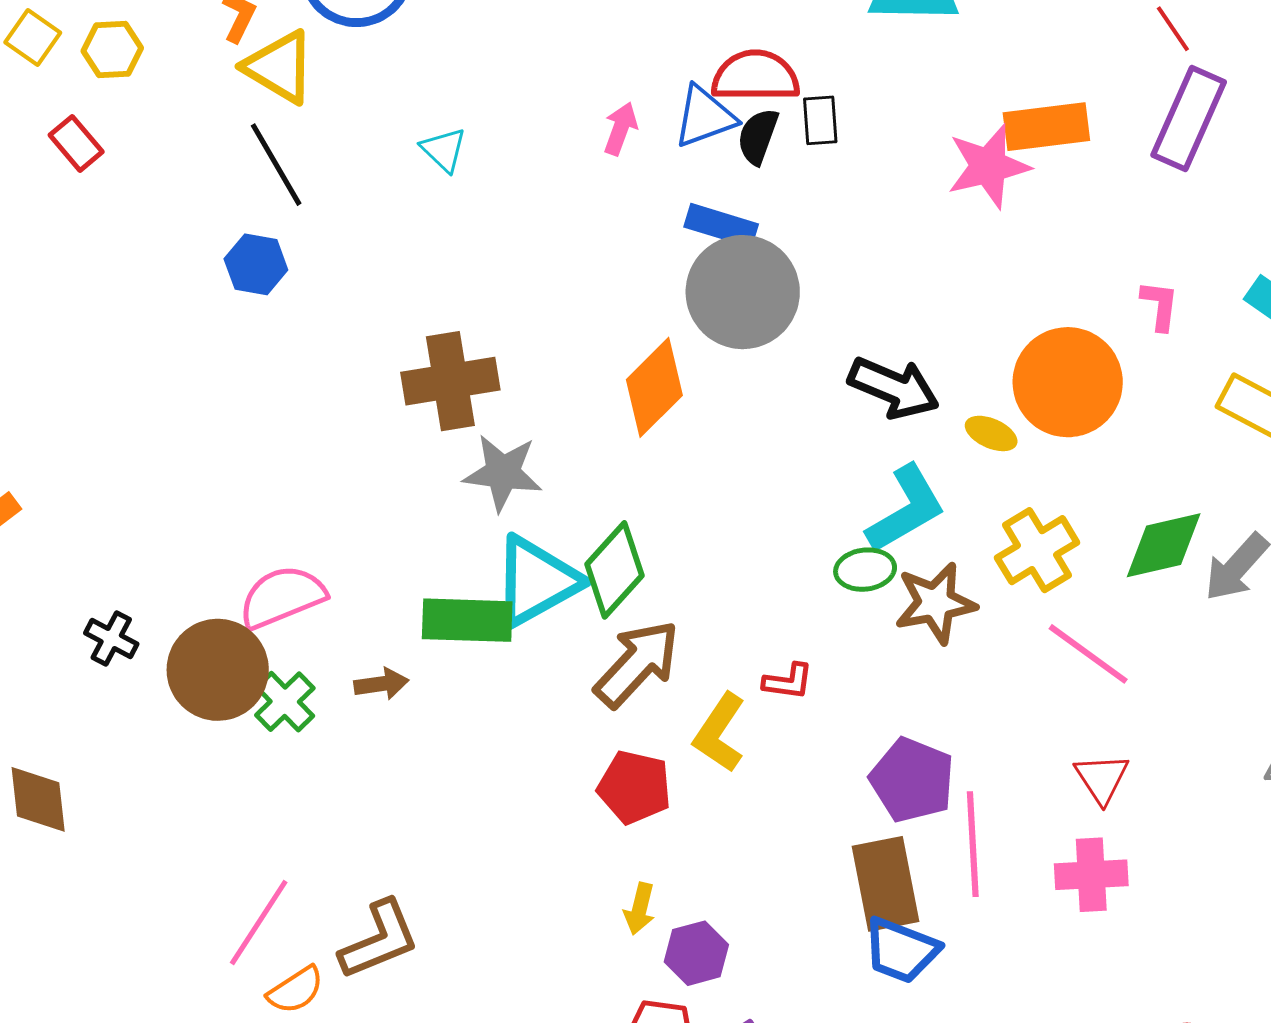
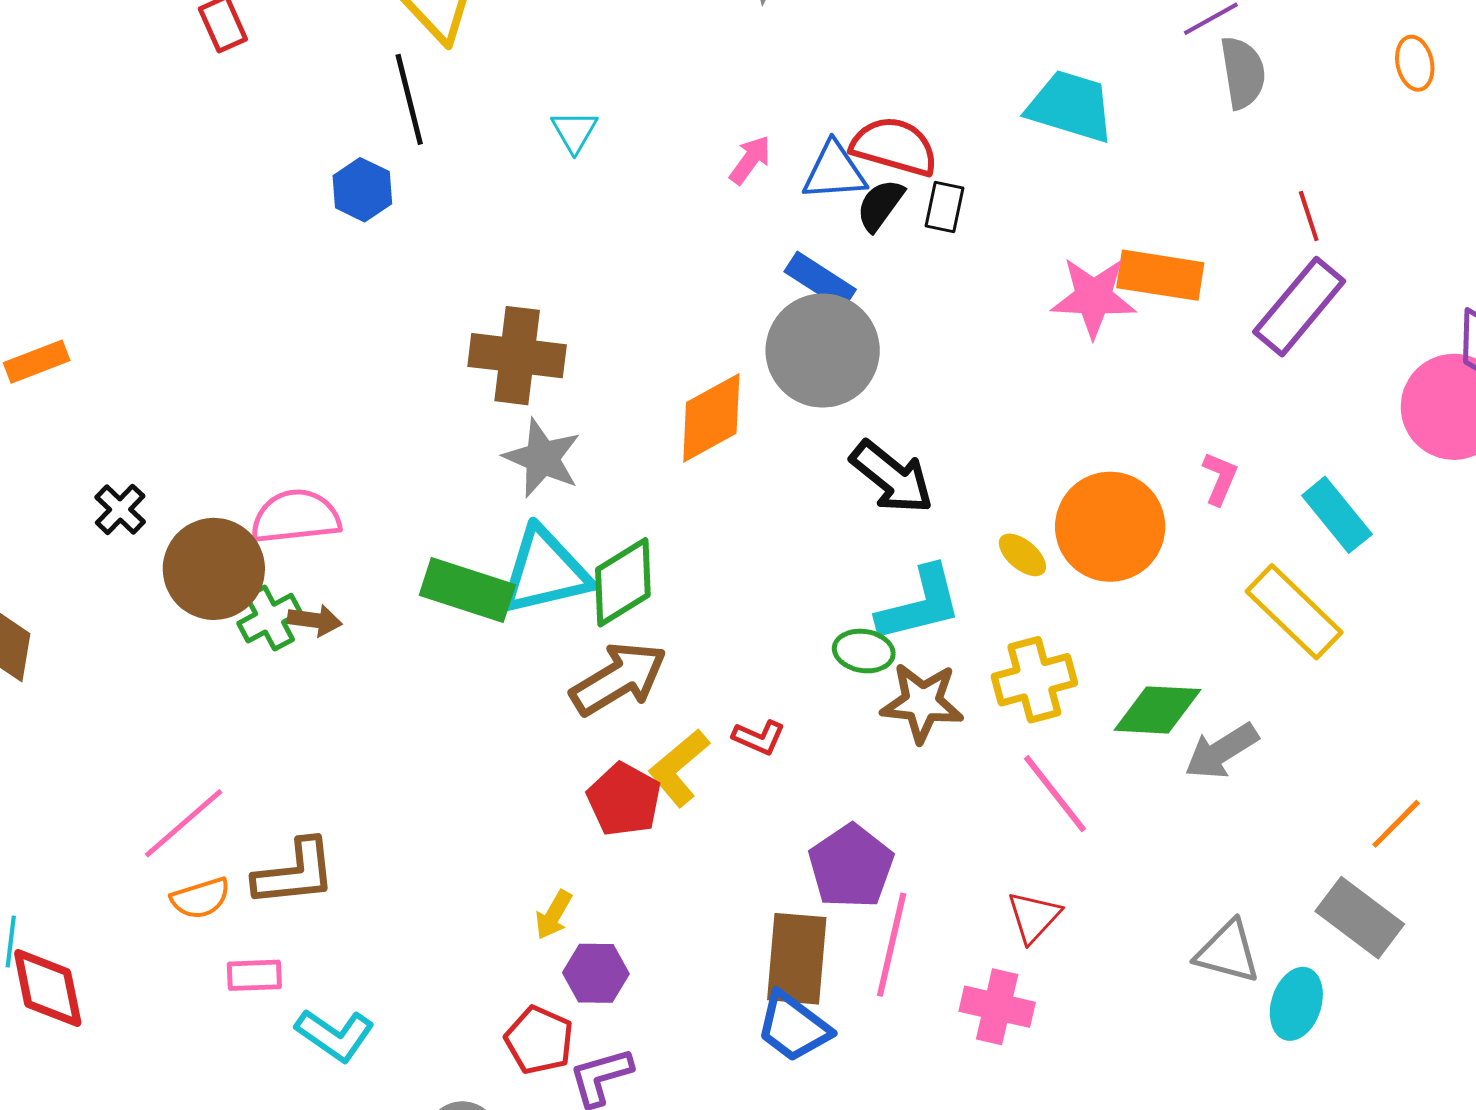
black arrow: (894, 388) -> (892, 477), moved
brown arrow: (381, 684) -> (315, 620), moved
red pentagon: (634, 787) -> (624, 799), moved

